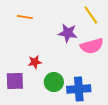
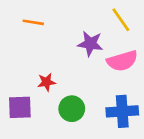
blue cross: (79, 89) -> (122, 111), moved

